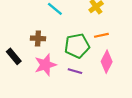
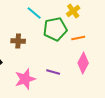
green pentagon: (77, 46) -> (55, 29), moved
pink star: (45, 65) -> (25, 79), moved

